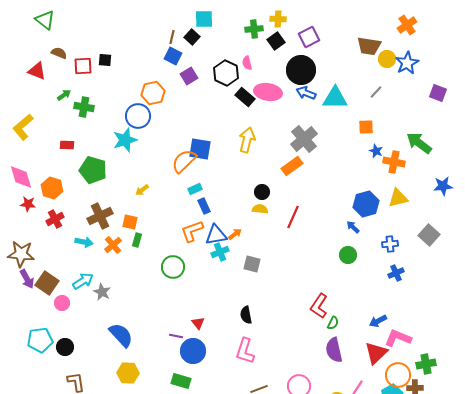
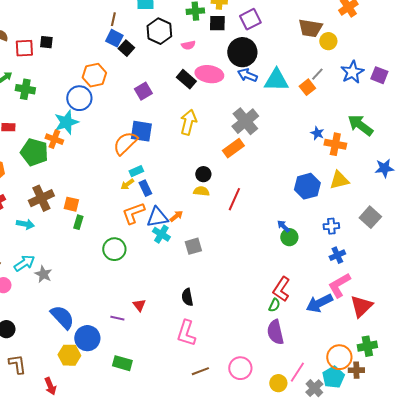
black square: (192, 37) -> (126, 48), moved
black square: (276, 41) -> (217, 23), turned 36
pink semicircle: (247, 63) -> (188, 45), turned -88
blue star: (407, 63) -> (352, 72), moved
black hexagon: (226, 73) -> (159, 31), moved
purple square: (189, 76) -> (143, 91), moved
orange square: (366, 127) -> (307, 87), moved, turned -35
yellow arrow: (142, 190) -> (127, 184), moved
blue arrow: (353, 227) -> (283, 226), moved
orange cross: (113, 245) -> (54, 139), moved, turned -30
cyan cross: (220, 252) -> (161, 234), turned -36
gray square: (252, 264) -> (193, 246), turned -30
red L-shape: (319, 306) -> (281, 289), moved
blue arrow: (378, 321) -> (319, 303), size x1.5
pink L-shape: (398, 338) -> (339, 285), moved, turned -52
blue circle: (193, 351) -> (87, 338), moved
red triangle: (376, 353) -> (361, 306), moved

